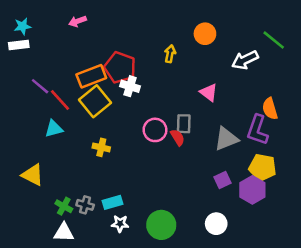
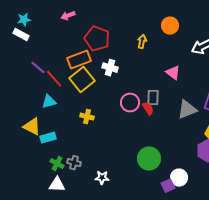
white rectangle: (19, 45) -> (21, 35), turned 35
red pentagon: (120, 67) -> (97, 39), moved
yellow triangle: (33, 175) -> (32, 127), moved
purple square: (222, 180) -> (168, 186), moved
cyan rectangle: (113, 202) -> (48, 138), moved
green circle: (161, 225) -> (149, 159), moved

